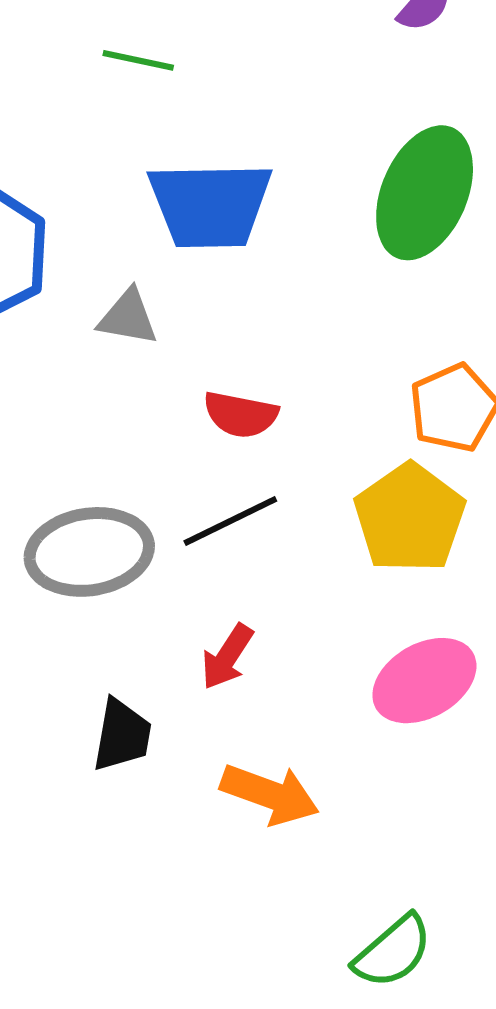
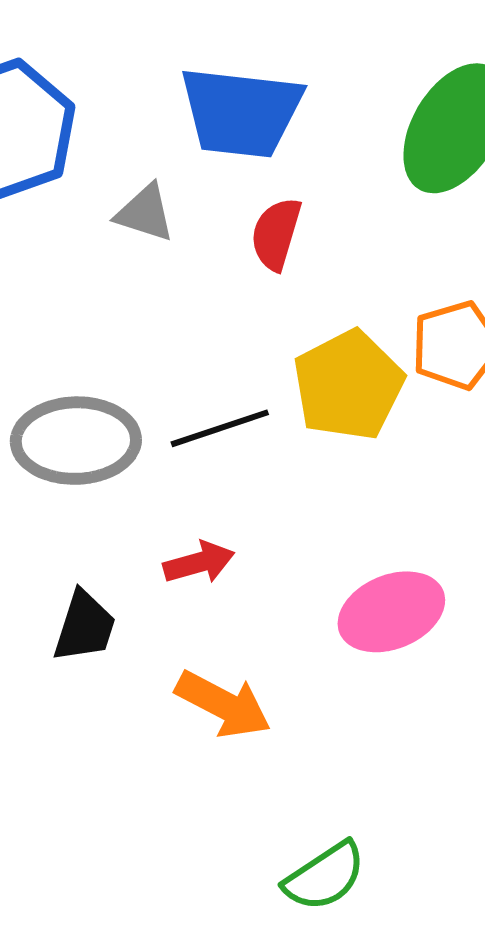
red semicircle: (241, 415) -> (276, 234), moved, turned 88
yellow pentagon: (410, 518) -> (348, 385), moved
red arrow: (227, 657) -> (199, 563), turned -146

